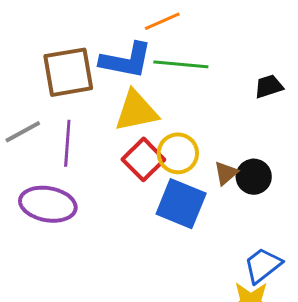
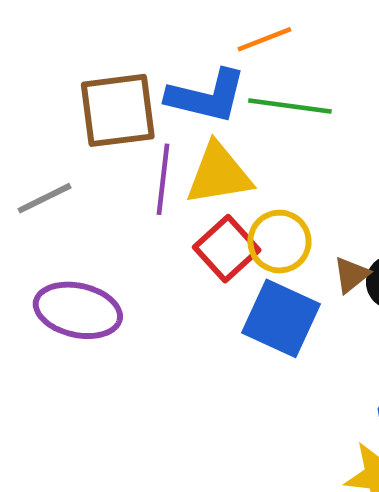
purple line: (67, 143) -> (163, 179), moved

